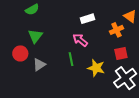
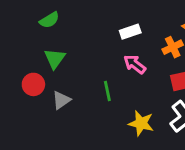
pink arrow: (80, 40) -> (135, 64), moved
yellow star: (96, 68) -> (141, 123), moved

